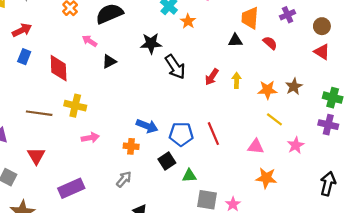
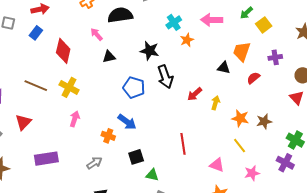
red semicircle: (270, 43) -> (253, 78), turned -96
blue pentagon: (181, 134) -> (134, 88), moved
pink arrow: (90, 138) -> (75, 119), turned -77

